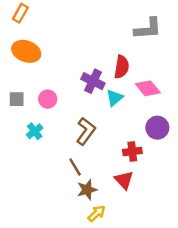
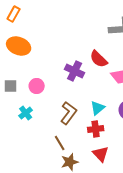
red semicircle: (122, 67) -> (99, 59), turned 126
cyan triangle: (114, 98) -> (98, 108), moved
red cross: (132, 151) -> (96, 129), moved

